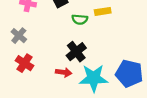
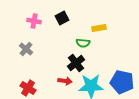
green semicircle: (80, 19) -> (83, 43), moved
red cross: (25, 63) -> (28, 88), moved

